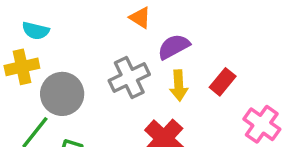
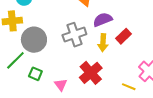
red rectangle: (223, 82) -> (123, 36), moved

